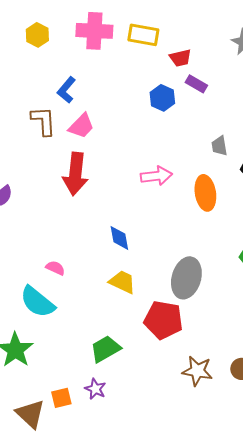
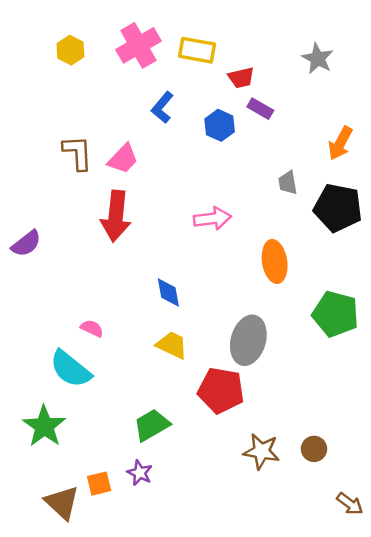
pink cross: (94, 31) -> (138, 45), turned -33
blue L-shape: (66, 90) -> (162, 107), moved
orange ellipse: (205, 193) -> (275, 261), moved

